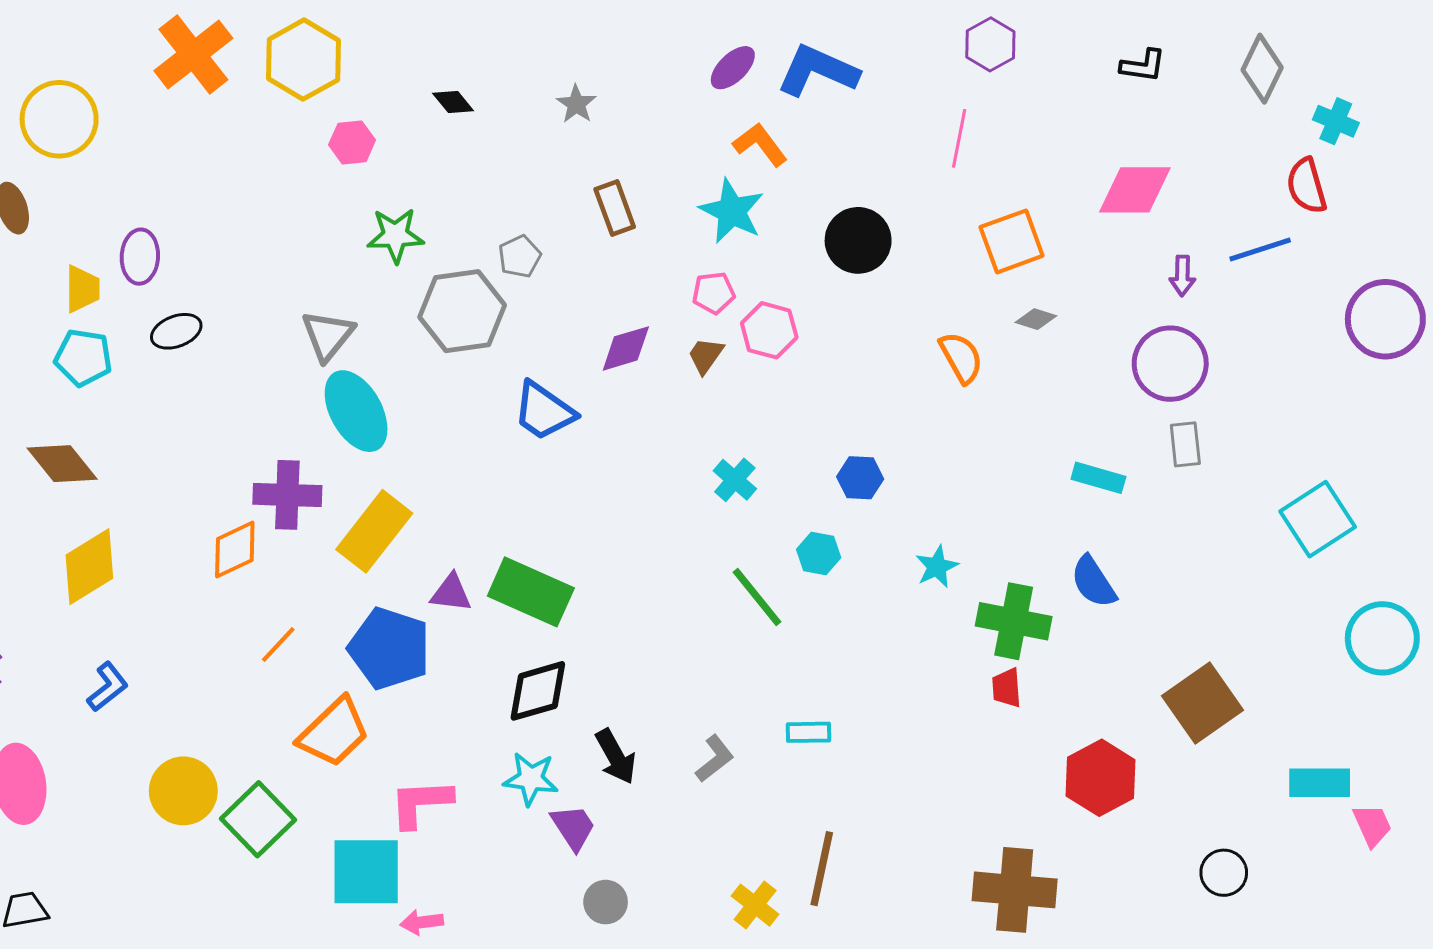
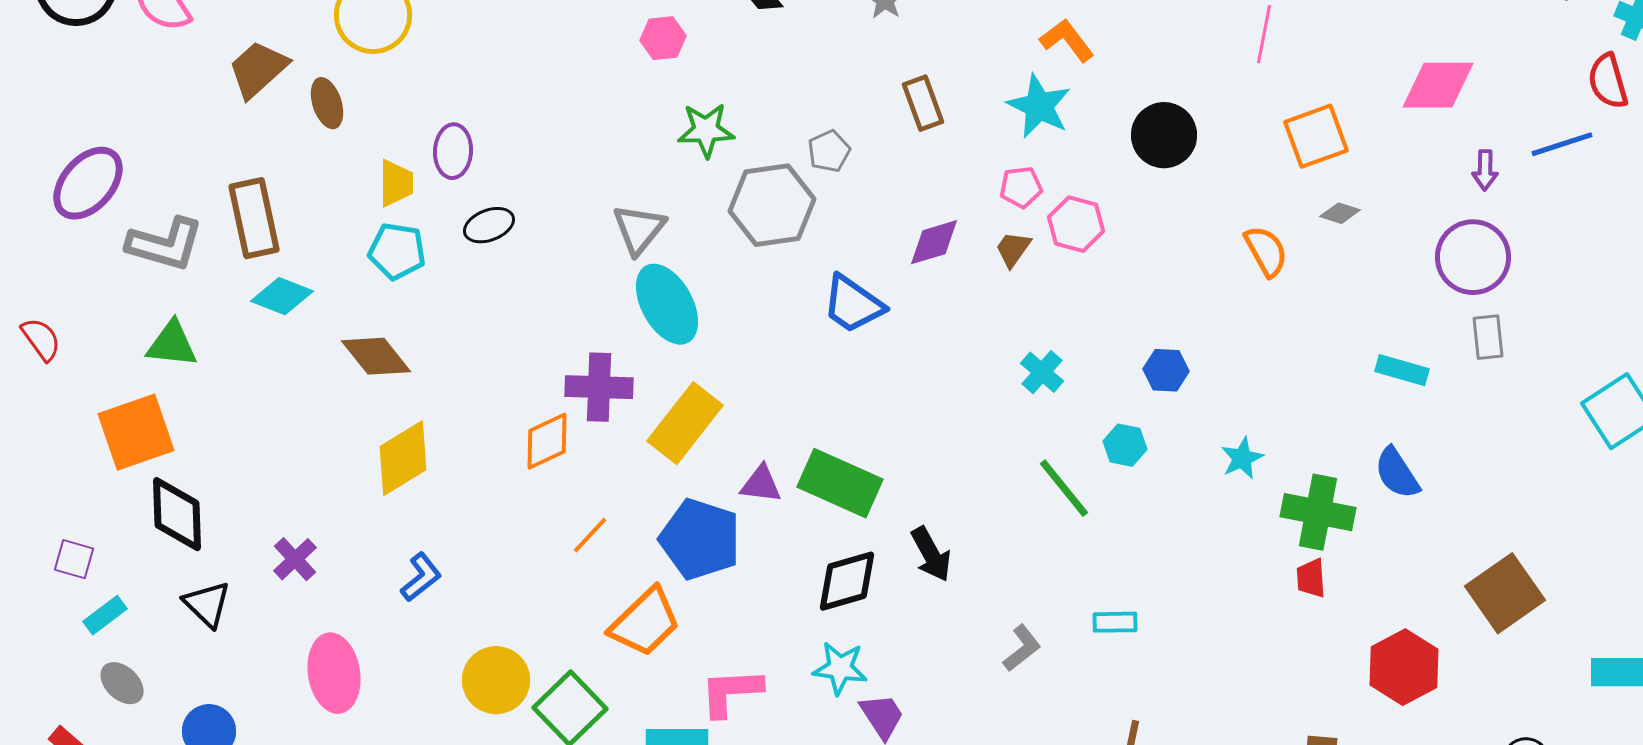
black arrow: (616, 757) -> (931, 554), moved

